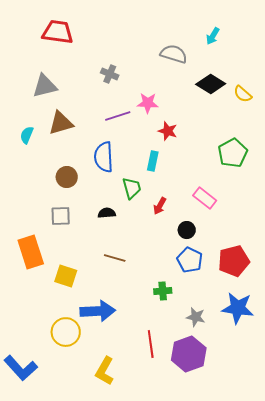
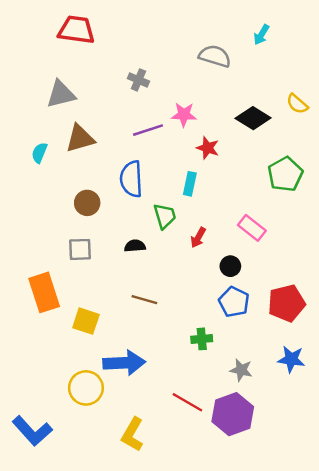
black diamond: (211, 84) -> (253, 118), moved
blue star: (238, 308) -> (291, 359), size x0.7
red line: (151, 344) -> (187, 402), turned -52

